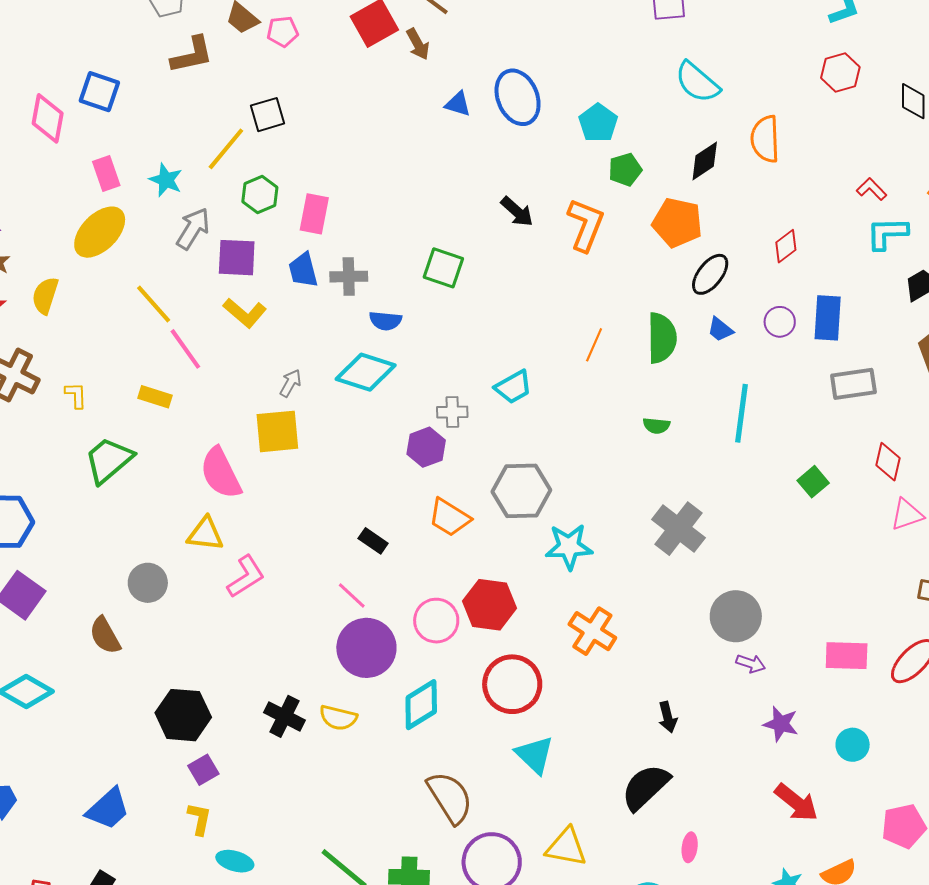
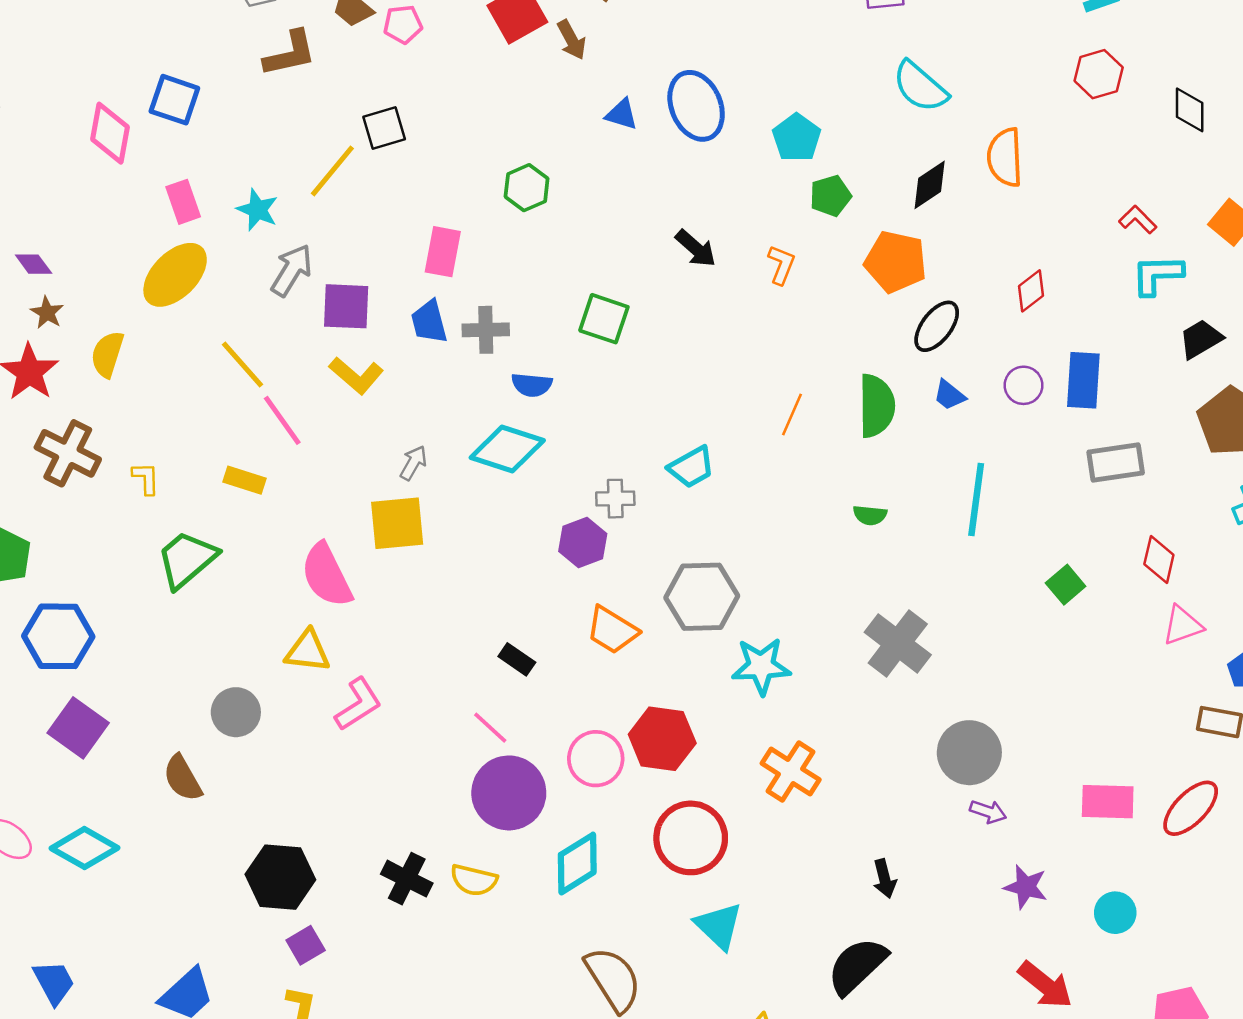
green hexagon: (260, 195) -> (527, 188), moved
orange L-shape: (586, 225) -> (781, 265), size x0.6

